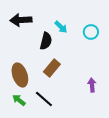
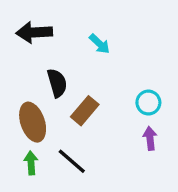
cyan circle: (91, 32) -> (148, 103), moved
black semicircle: (46, 41) -> (57, 83), moved, turned -30
green arrow: (19, 100) -> (31, 163), turned 48

